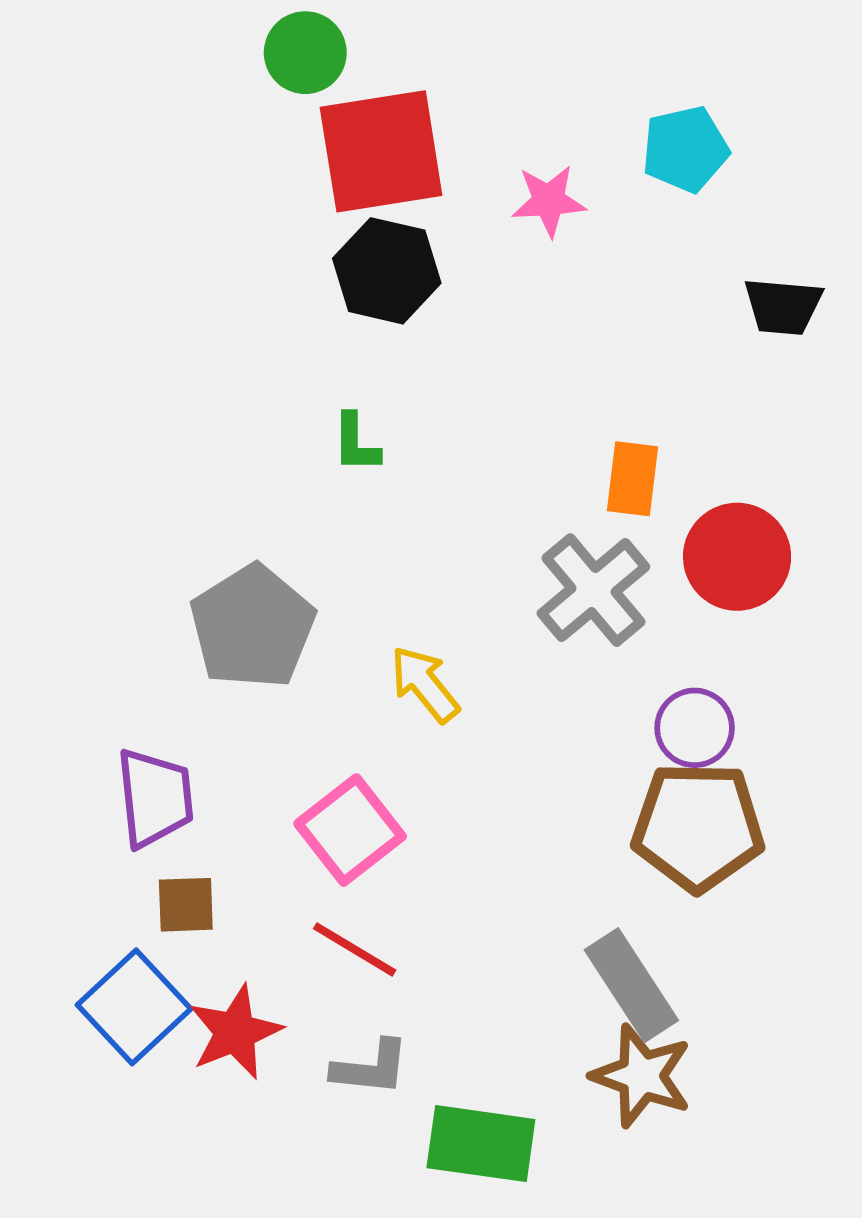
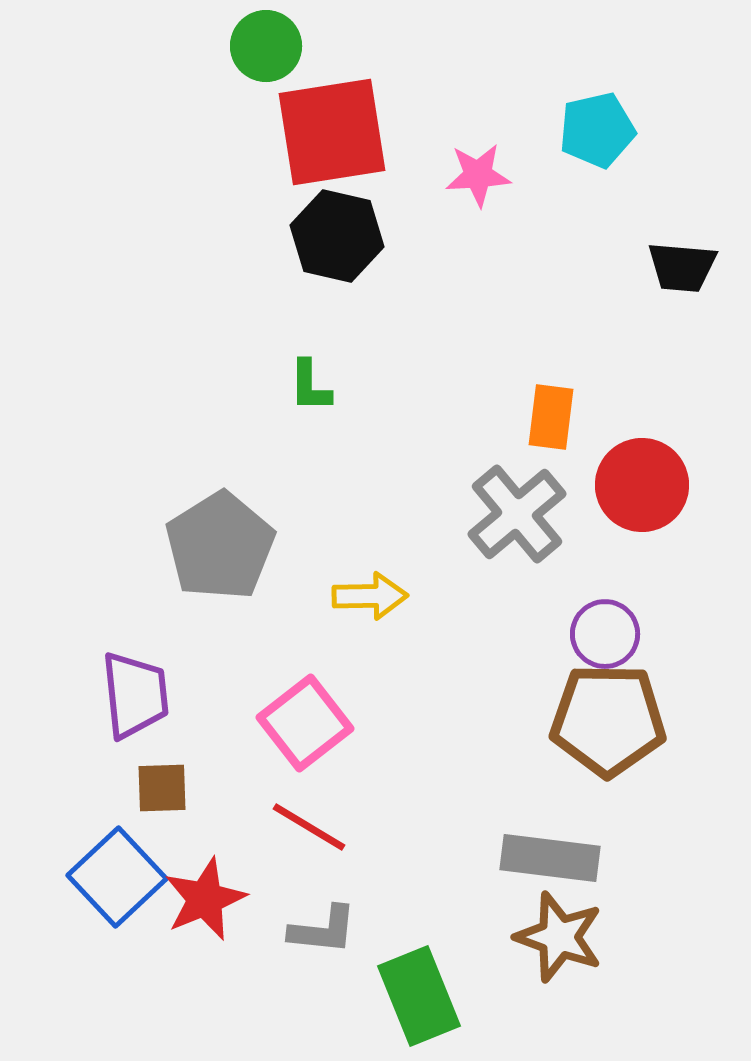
yellow arrow: (425, 684) -> (370, 596), turned 128
gray rectangle: (631, 985) -> (550, 858), turned -50
green rectangle: (481, 1144) -> (419, 996), turned 60

